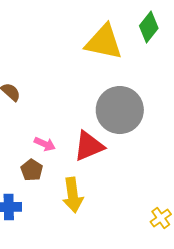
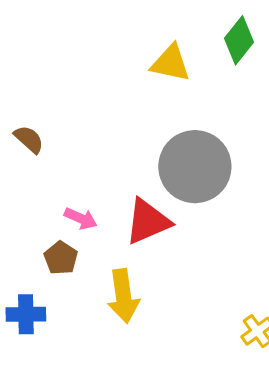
yellow triangle: (104, 42) -> (171, 63), size x0.7

